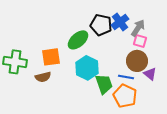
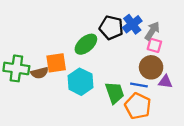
cyan hexagon: (87, 68) -> (80, 82), moved
purple triangle: (150, 74) -> (165, 82), turned -32
brown semicircle: (43, 77) -> (40, 73), moved

